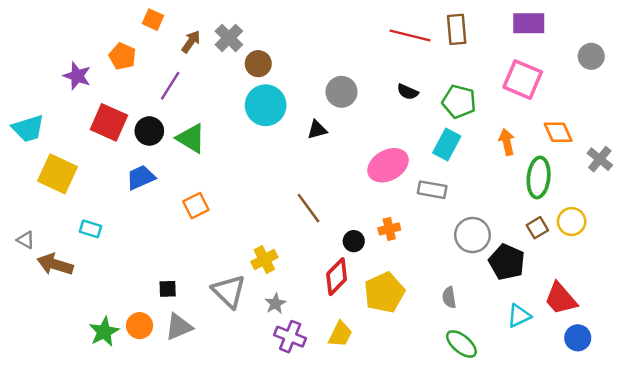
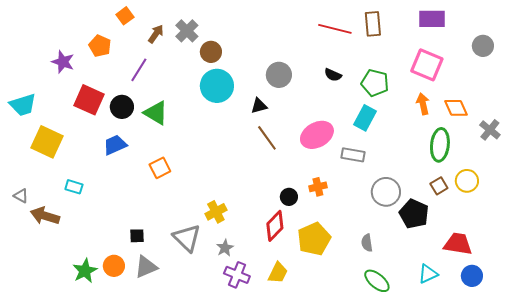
orange square: (153, 20) -> (125, 16), turned 30
orange arrow: (507, 142) -> (423, 104), moved
brown line: (308, 208) -> (267, 138), moved
red trapezoid: (561, 299) -> (458, 244), turned 140
cyan triangle: (519, 316) -> (428, 274), moved

